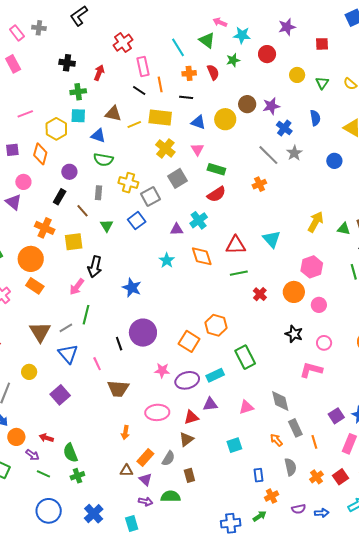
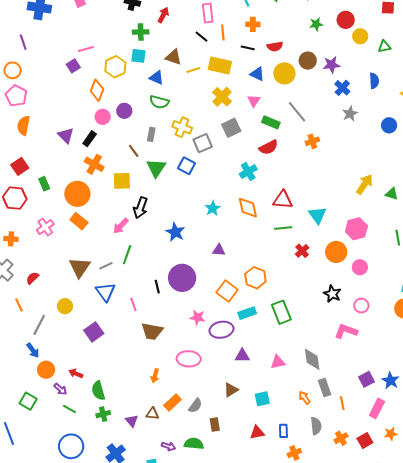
red circle: (267, 54) -> (346, 20), moved
green star: (233, 60) -> (316, 24), moved
red semicircle: (213, 72) -> (275, 46), moved, turned 98
green triangle: (322, 83) -> (384, 47), turned 40
purple square: (12, 150) -> (73, 66), moved, turned -32
gray line: (268, 155) -> (297, 112), moved
pink circle: (23, 182) -> (103, 117), moved
black rectangle: (60, 197) -> (90, 139), moved
blue square: (137, 221) -> (186, 166), turned -30
green triangle: (107, 226) -> (156, 168), size x1.5
purple triangle: (177, 229) -> (219, 250), moved
cyan triangle: (272, 239) -> (317, 215), moved
cyan rectangle: (215, 375) -> (247, 313), moved
red triangle: (191, 417) -> (257, 432), moved
brown triangle: (186, 439) -> (231, 390), moved
purple triangle: (145, 479) -> (132, 421), moved

